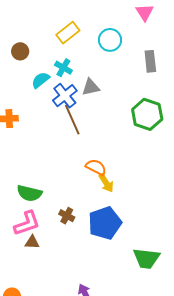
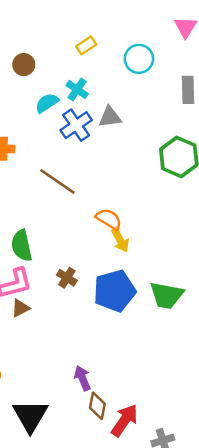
yellow rectangle: (68, 33) -> (86, 45), size x0.7
brown line: (72, 120) -> (57, 181), moved, turned -36
green semicircle: (29, 193) -> (22, 246), turned 60
brown triangle: (32, 242) -> (20, 308), turned -35
green trapezoid: (146, 258) -> (167, 295), moved

